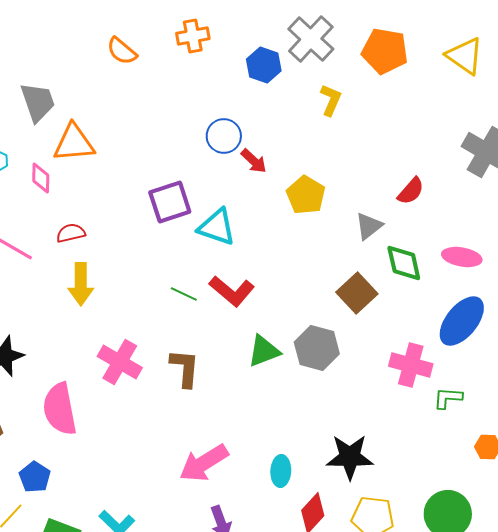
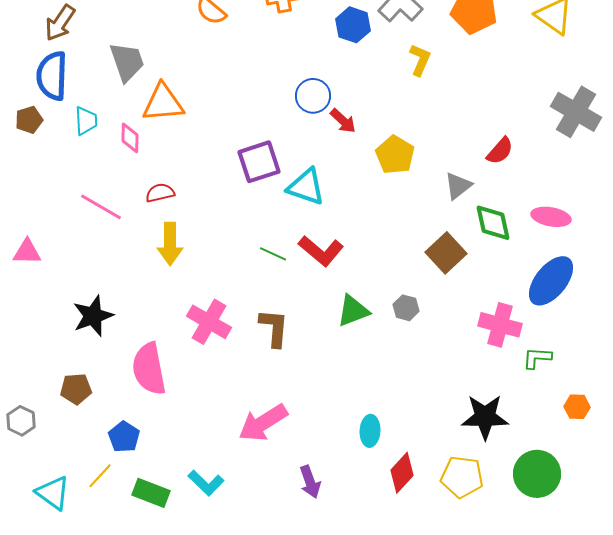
gray hexagon: (317, 348) -> (406, 308), size x0.6
black star: (350, 457) -> (485, 417), moved
pink arrow: (204, 463) -> (263, 423), moved

